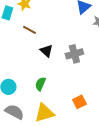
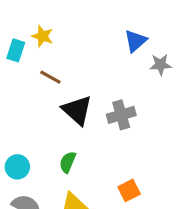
black triangle: (46, 51) -> (77, 110), size x1.5

